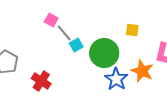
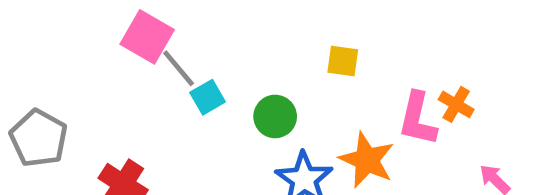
pink square: (51, 20) -> (147, 37), size x1.5
green circle: (104, 53) -> (275, 116), size x0.6

